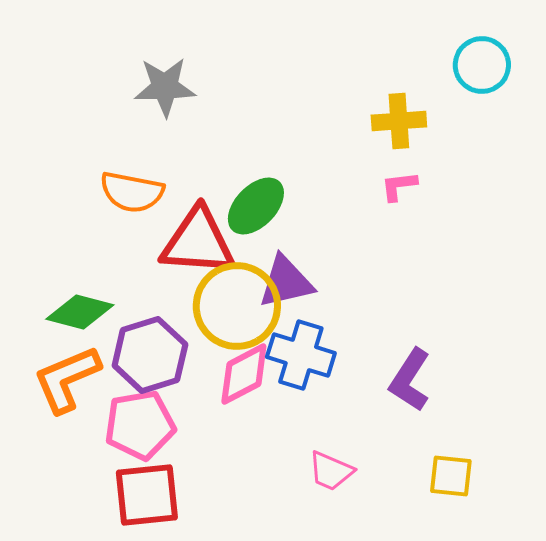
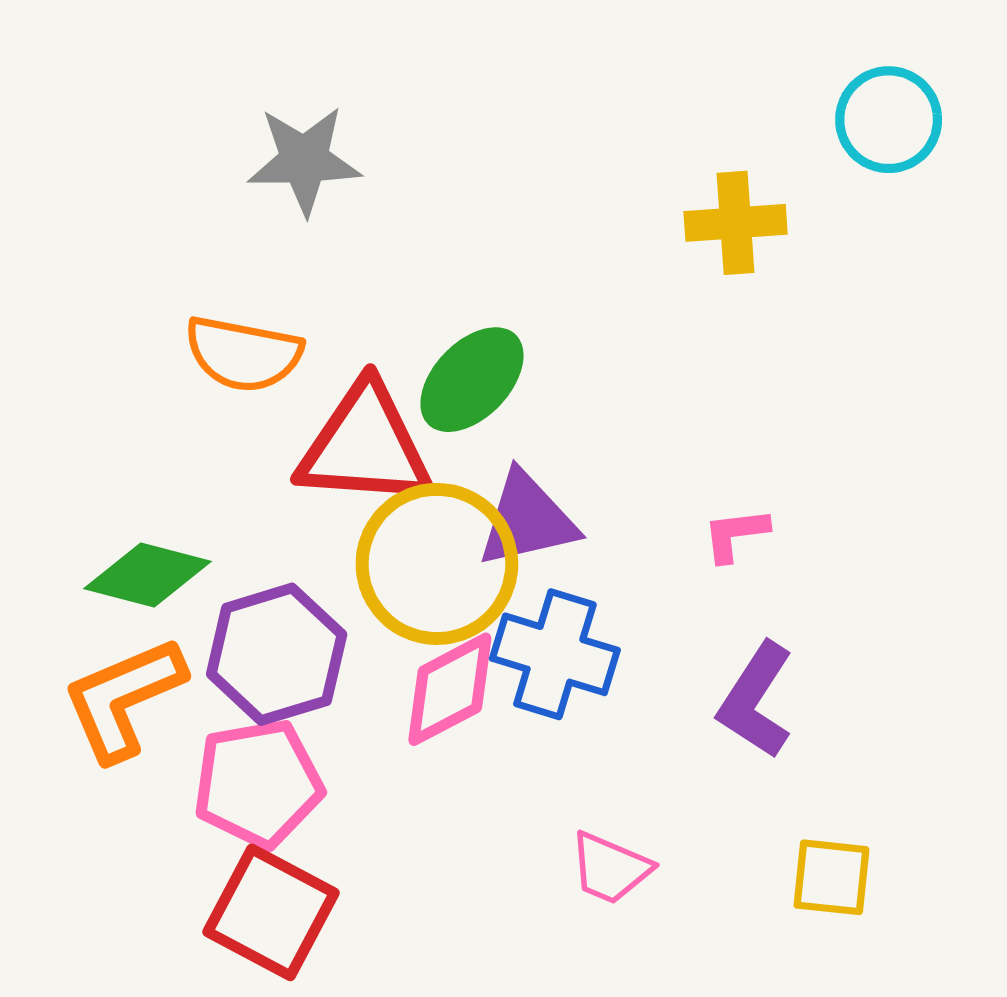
pink L-shape: (399, 186) -> (736, 534), moved
red square: (147, 495) -> (271, 912), turned 34

